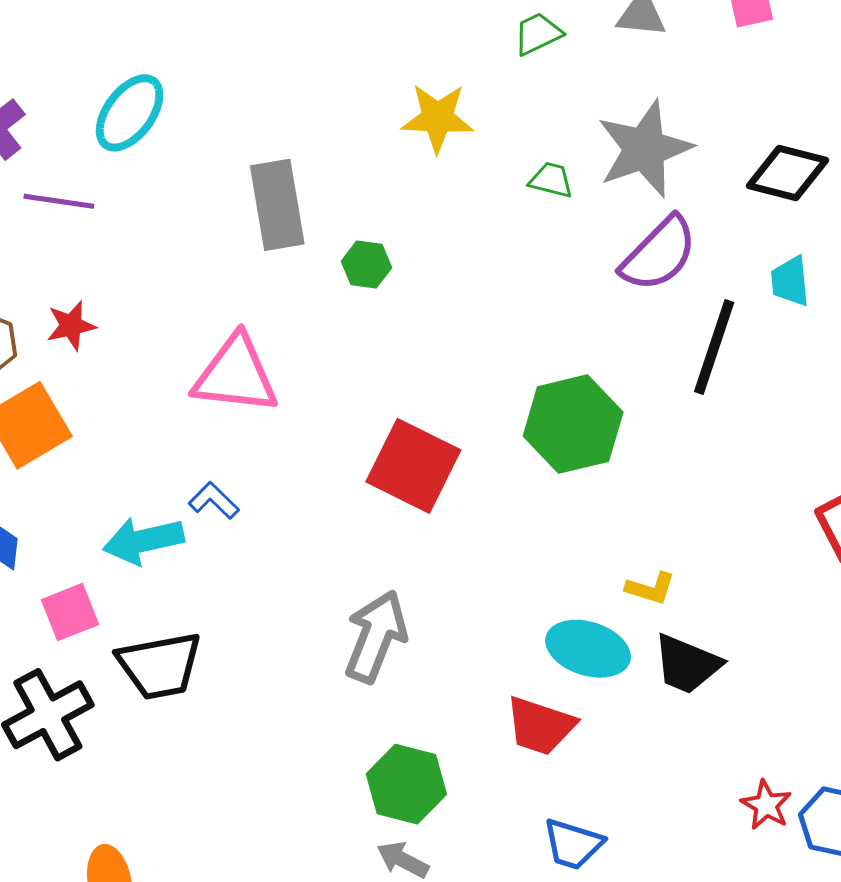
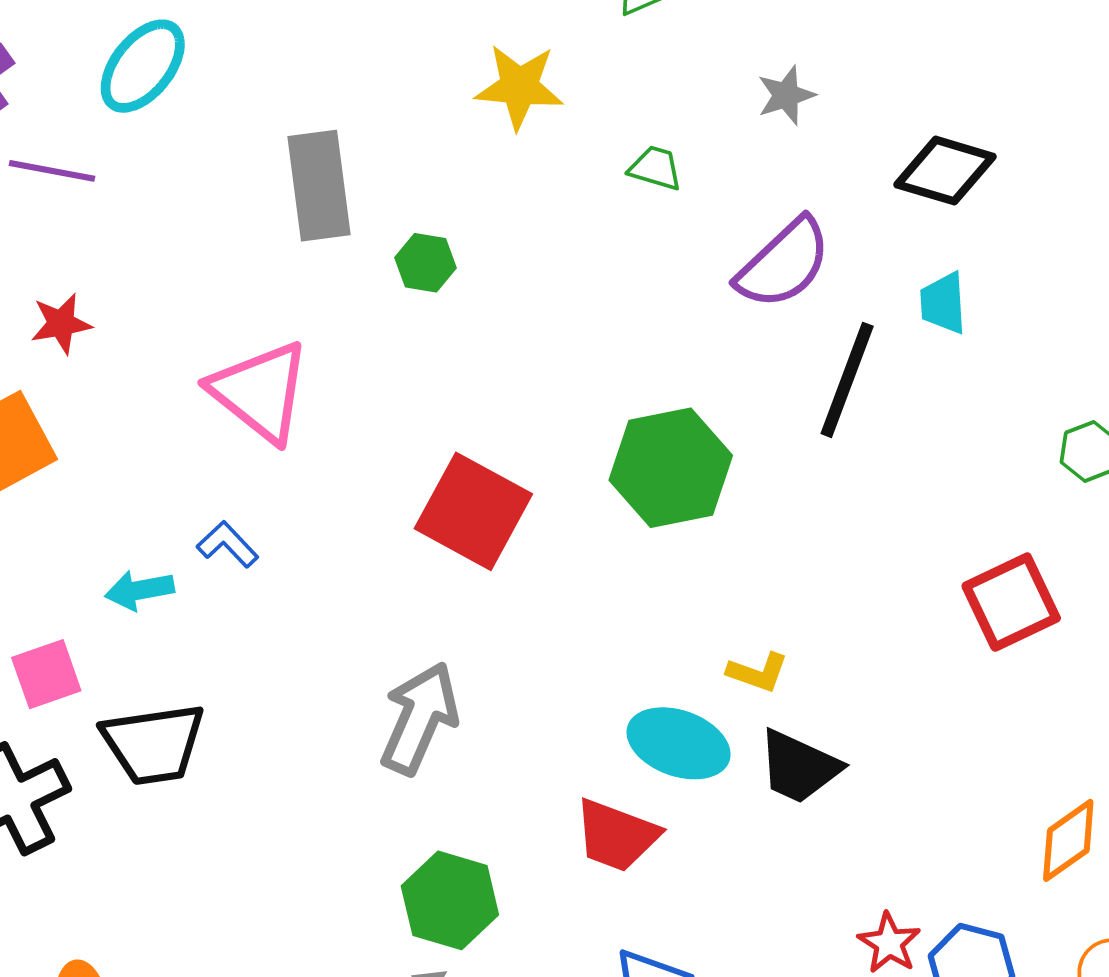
gray star: (645, 149) -> (786, 95), moved, size x0.5
pink triangle: (236, 375) -> (260, 392), turned 30
cyan arrow: (143, 541) -> (139, 590), size x0.7

